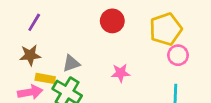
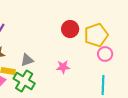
red circle: (112, 21) -> (70, 29), moved

